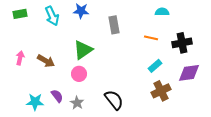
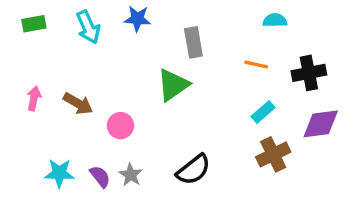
green triangle: (83, 50) -> (173, 85), moved
pink circle: (79, 74) -> (120, 126), moved
purple semicircle: (57, 96) -> (100, 176), moved
black semicircle: (114, 100) -> (193, 170), turned 90

